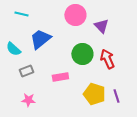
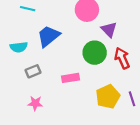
purple triangle: (101, 26) -> (109, 30), moved
cyan semicircle: (13, 49) -> (19, 47), turned -49
yellow pentagon: (94, 94) -> (108, 97), turned 30

